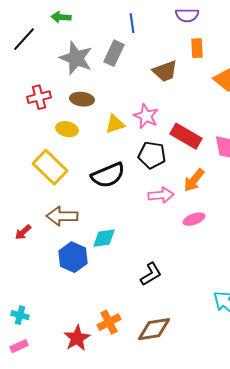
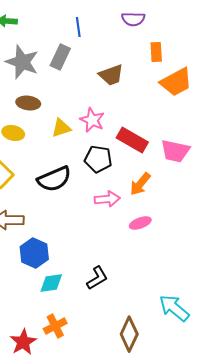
orange rectangle: (197, 48) -> (156, 52), moved
cyan diamond: (104, 238) -> (51, 283), moved
blue hexagon: (73, 257) -> (34, 253), moved
brown diamond: (154, 329) -> (129, 334), moved, turned -56

